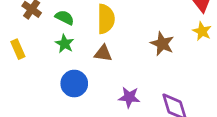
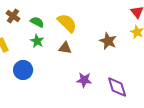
yellow semicircle: (106, 19) -> (67, 23), turned -45
blue circle: (74, 84) -> (23, 70), moved

